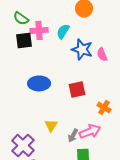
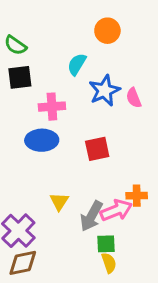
pink cross: (39, 30) -> (52, 107), moved
blue star: (82, 49) -> (105, 91), turned 30
orange cross: (104, 107) -> (137, 196), moved, turned -32
gray arrow: (73, 135) -> (91, 216), size x1.5

